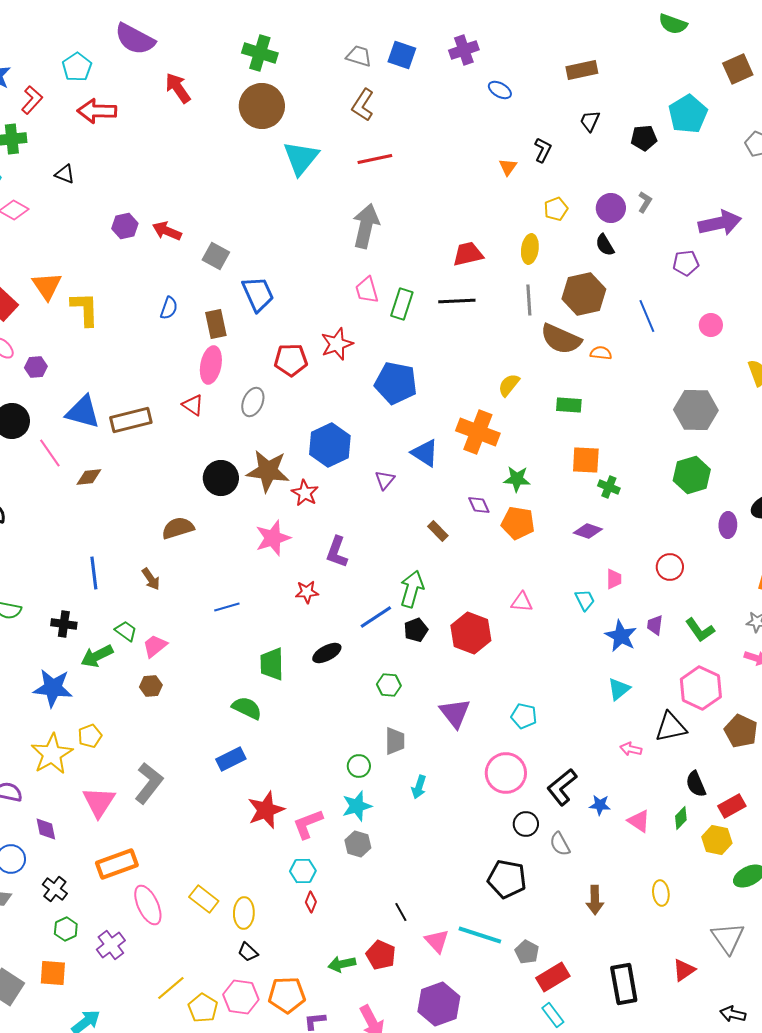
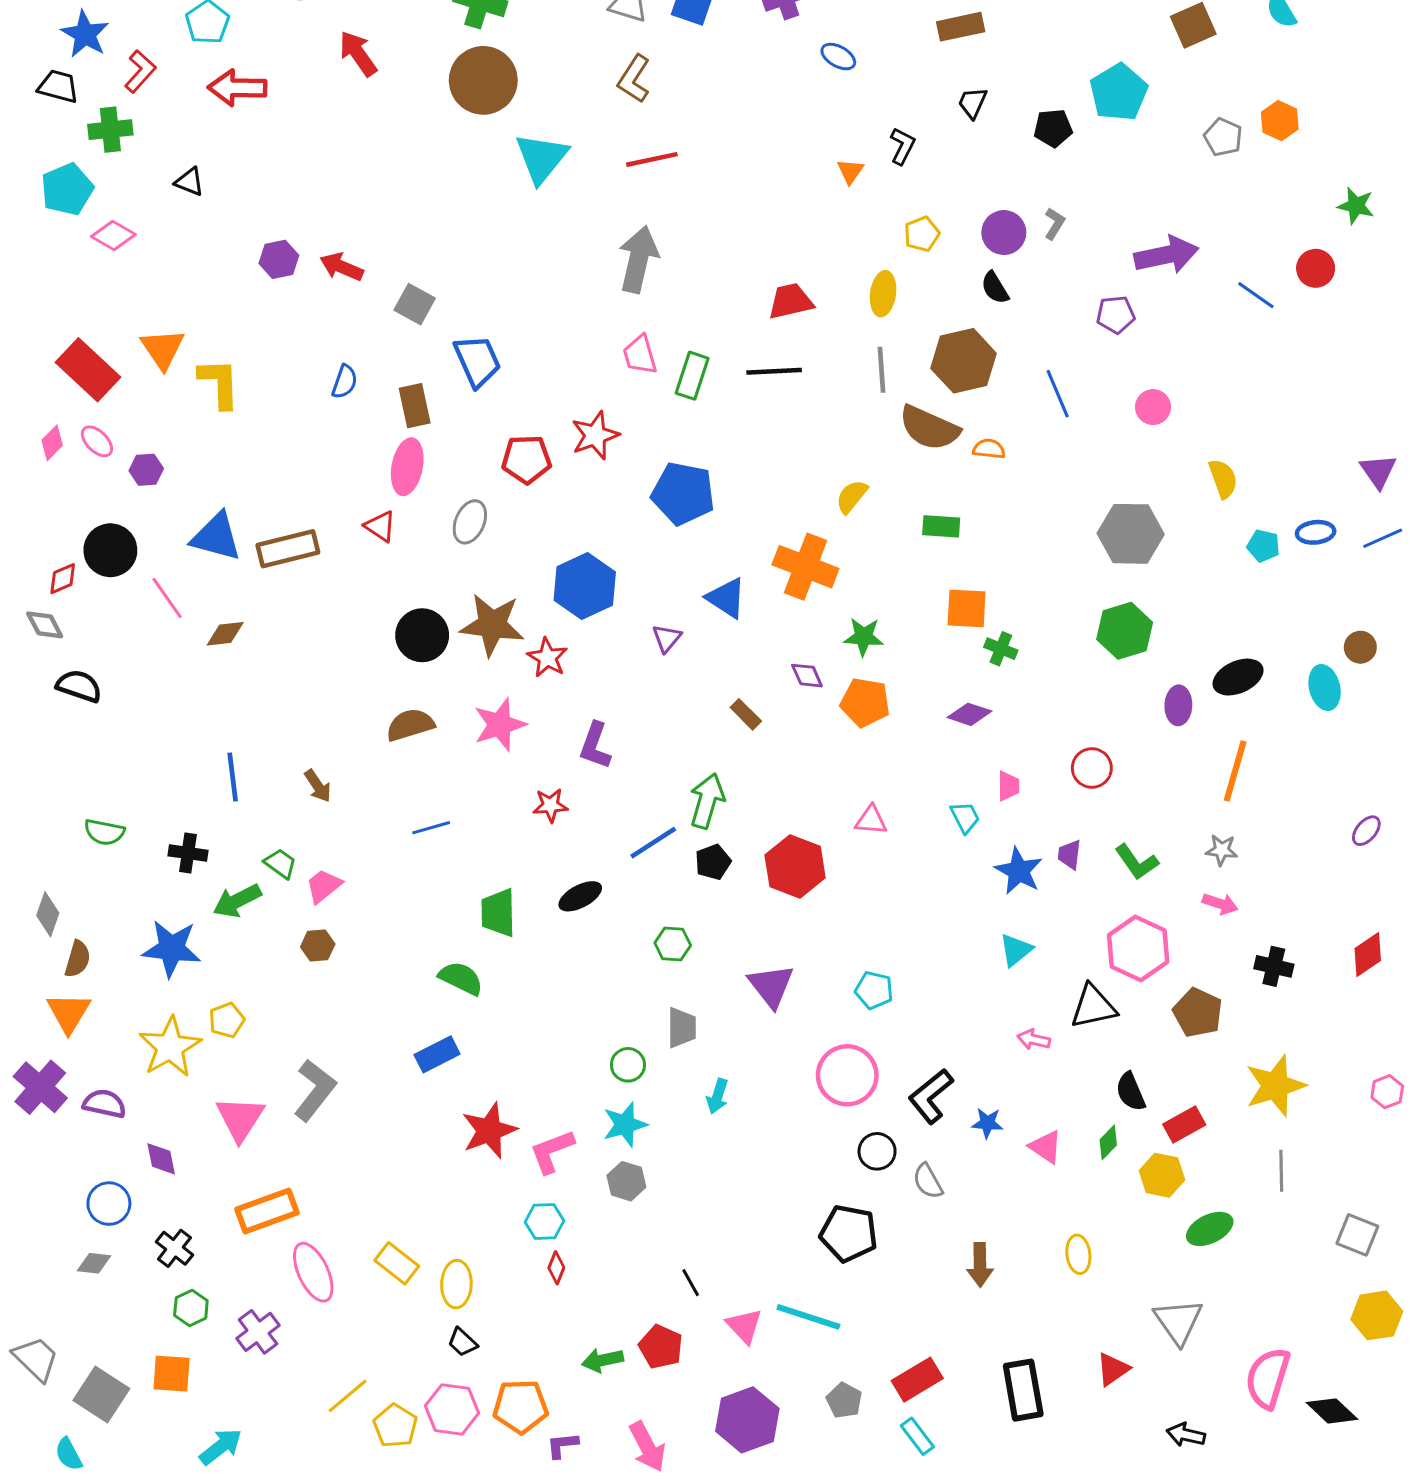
brown semicircle: (178, 528) -> (410, 725), moved
gray pentagon: (527, 952) -> (844, 1400), moved

